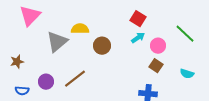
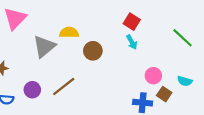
cyan arrow: (138, 38) -> (132, 42), turned 96
pink circle: (158, 46) -> (153, 76), moved
brown square: (156, 66) -> (164, 94), moved

